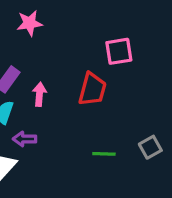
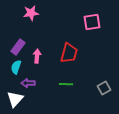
pink square: (119, 51) -> (92, 22), moved
green line: (104, 154) -> (66, 84), moved

